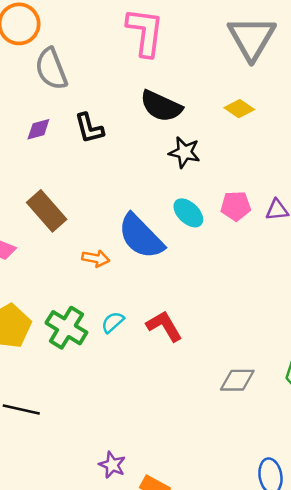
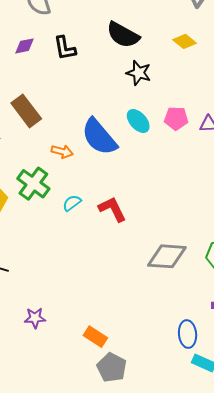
green cross: (66, 328) -> (33, 184), moved
gray diamond: (237, 380) -> (167, 256), size x1.4
purple star: (112, 465) -> (35, 318), moved, turned -30

